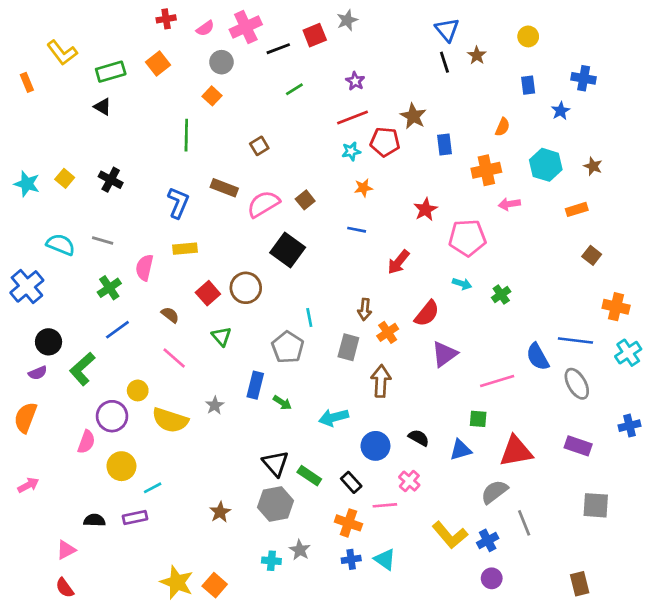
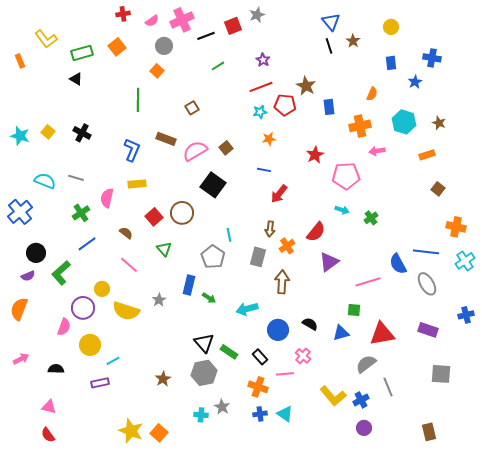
red arrow: (398, 262) -> (279, 194), moved
black semicircle: (94, 520) -> (56, 369), moved
pink triangle: (66, 550) -> (49, 407), turned 42

